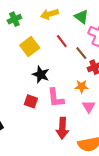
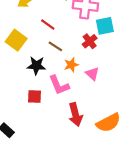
brown line: (81, 53) -> (55, 46), moved
orange star: (82, 86) -> (71, 65), moved
pink triangle: (89, 107) -> (92, 74), moved

